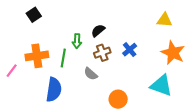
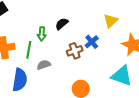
yellow triangle: (164, 20) -> (111, 21), moved, turned -49
brown cross: (102, 53) -> (75, 51), moved
gray semicircle: (91, 74) -> (44, 65), moved, turned 120

